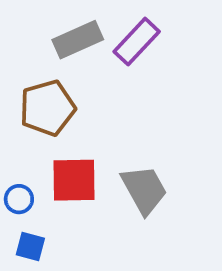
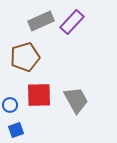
blue square: (30, 247) -> (16, 130), turned -35

